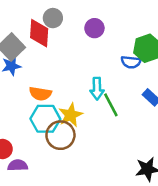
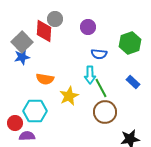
blue semicircle: (131, 62) -> (99, 54), moved
cyan hexagon: (45, 119) -> (35, 111), moved
brown circle: (60, 135) -> (105, 112), moved

